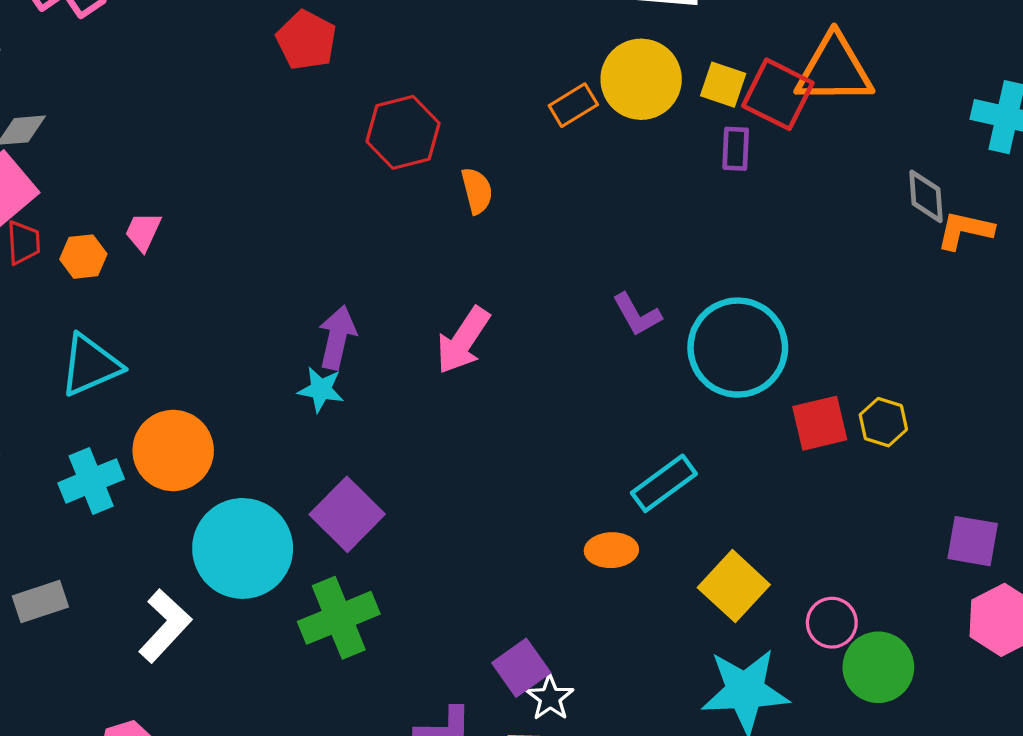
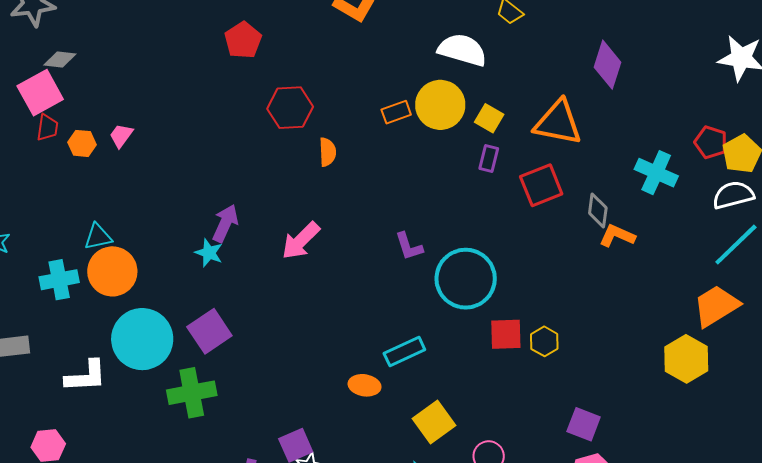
red square: (778, 94) -> (541, 185), moved, turned 30
cyan triangle: (90, 365) -> (98, 237), moved, size x0.7
white L-shape: (165, 626) -> (86, 376), turned 33

